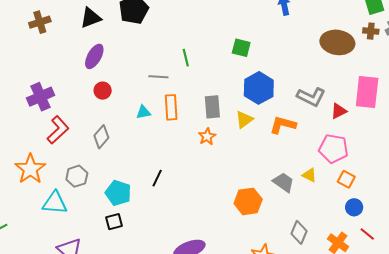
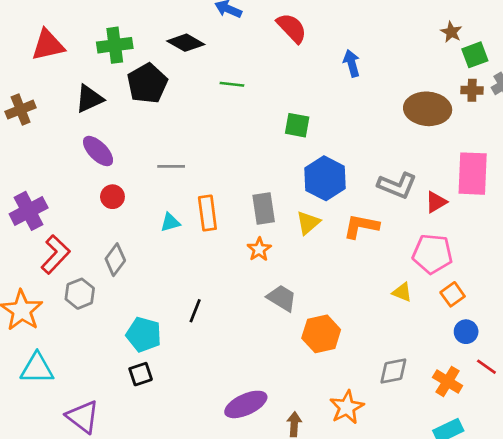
purple ellipse: (94, 56) -> (98, 151), turned -70
green line: (186, 58) -> (232, 84), moved, turned -66
gray line: (158, 77) -> (171, 166), moved
gray hexagon: (77, 176) -> (80, 294), moved
orange square: (346, 179) -> (453, 294), turned 30
gray trapezoid: (283, 182) -> (282, 298), moved
cyan triangle: (55, 203) -> (37, 368), moved
gray diamond: (299, 232) -> (393, 371), turned 60

